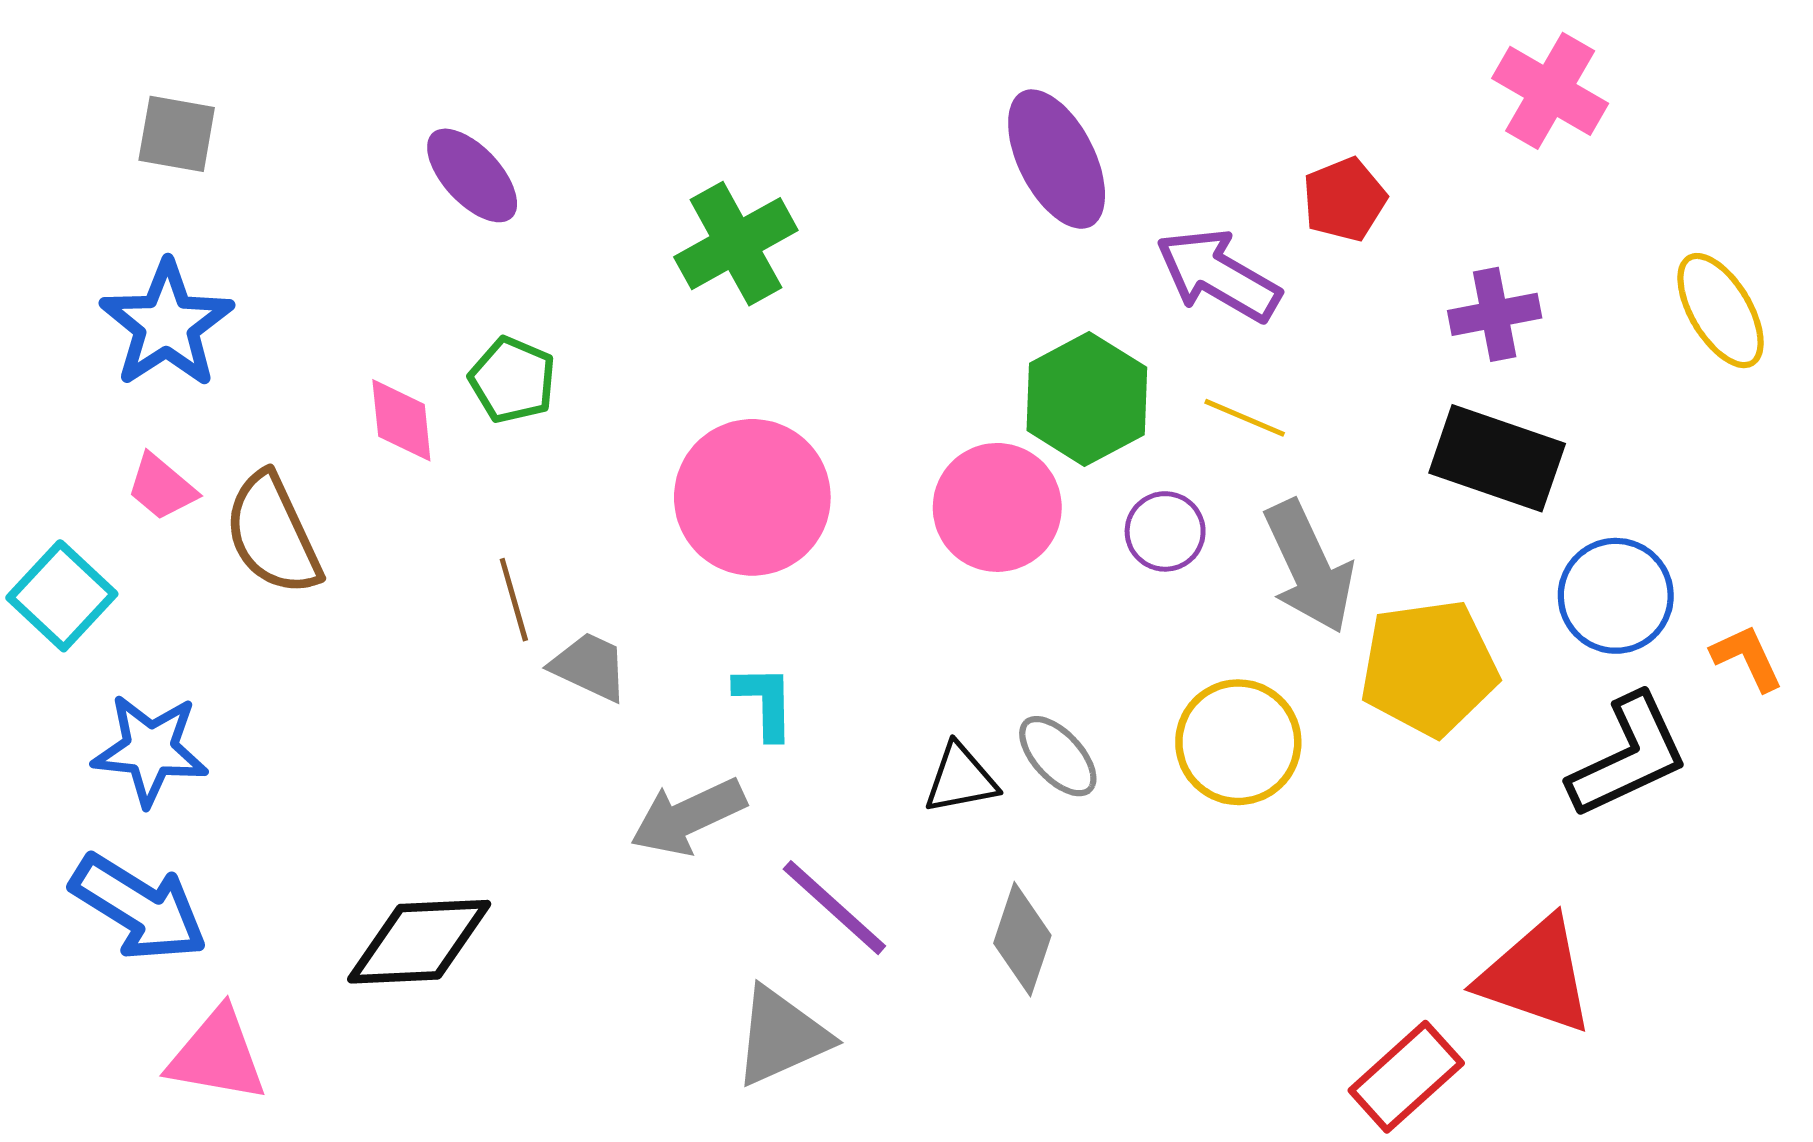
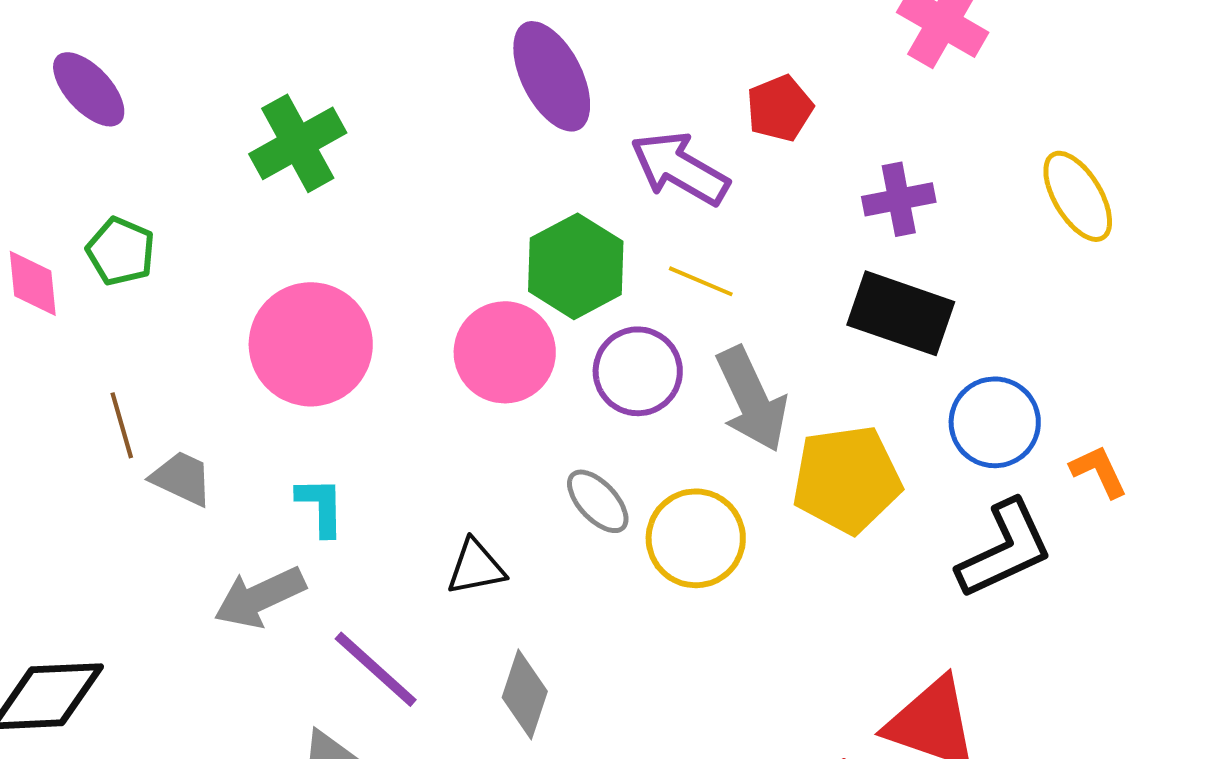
purple circle: (1165, 531) -> (638, 371), size x1.4
gray ellipse: (1058, 756) -> (598, 501), moved

